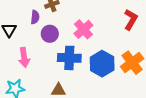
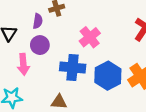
purple circle: (50, 34) -> (40, 45), moved

